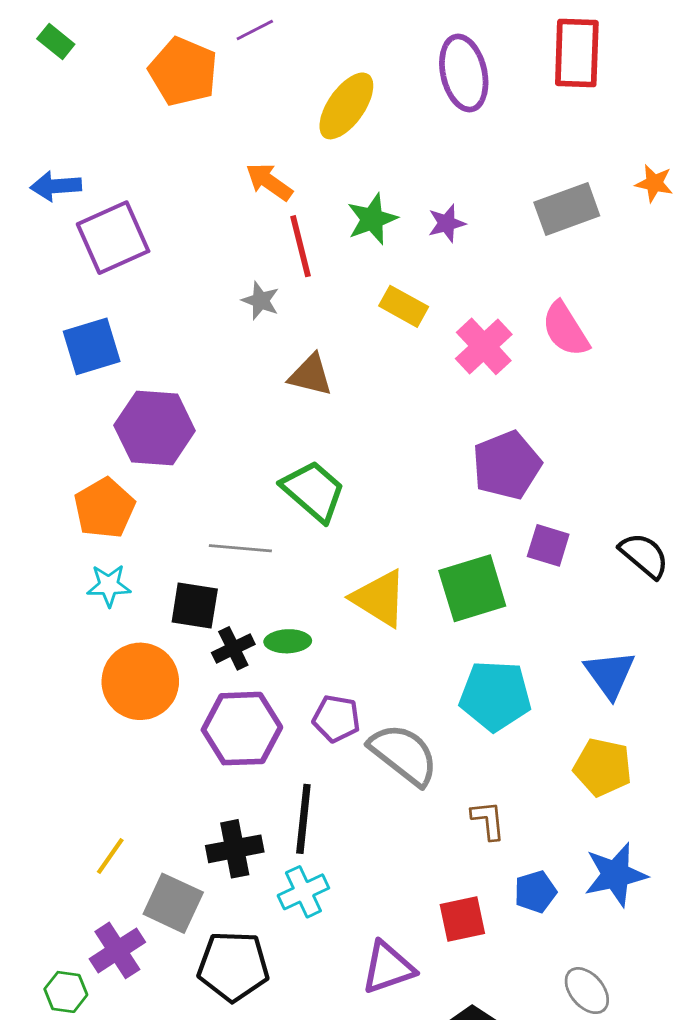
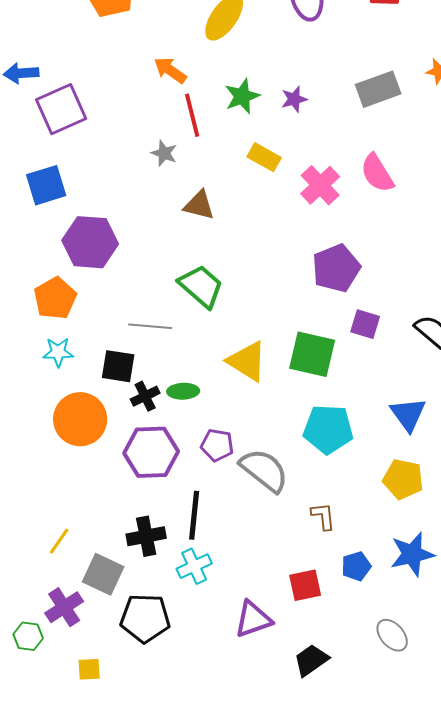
green square: (472, 588) -> (312, 354), turned 30

